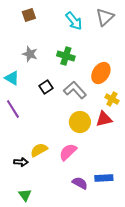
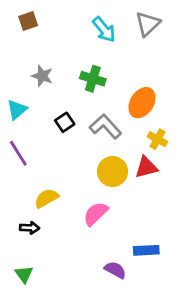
brown square: (29, 15) -> (28, 21), moved
cyan triangle: (12, 78) -> (17, 110), turned 49
yellow semicircle: (39, 150) -> (46, 198), moved
purple semicircle: (80, 183) -> (115, 270), moved
green triangle: (25, 195) -> (24, 274), moved

